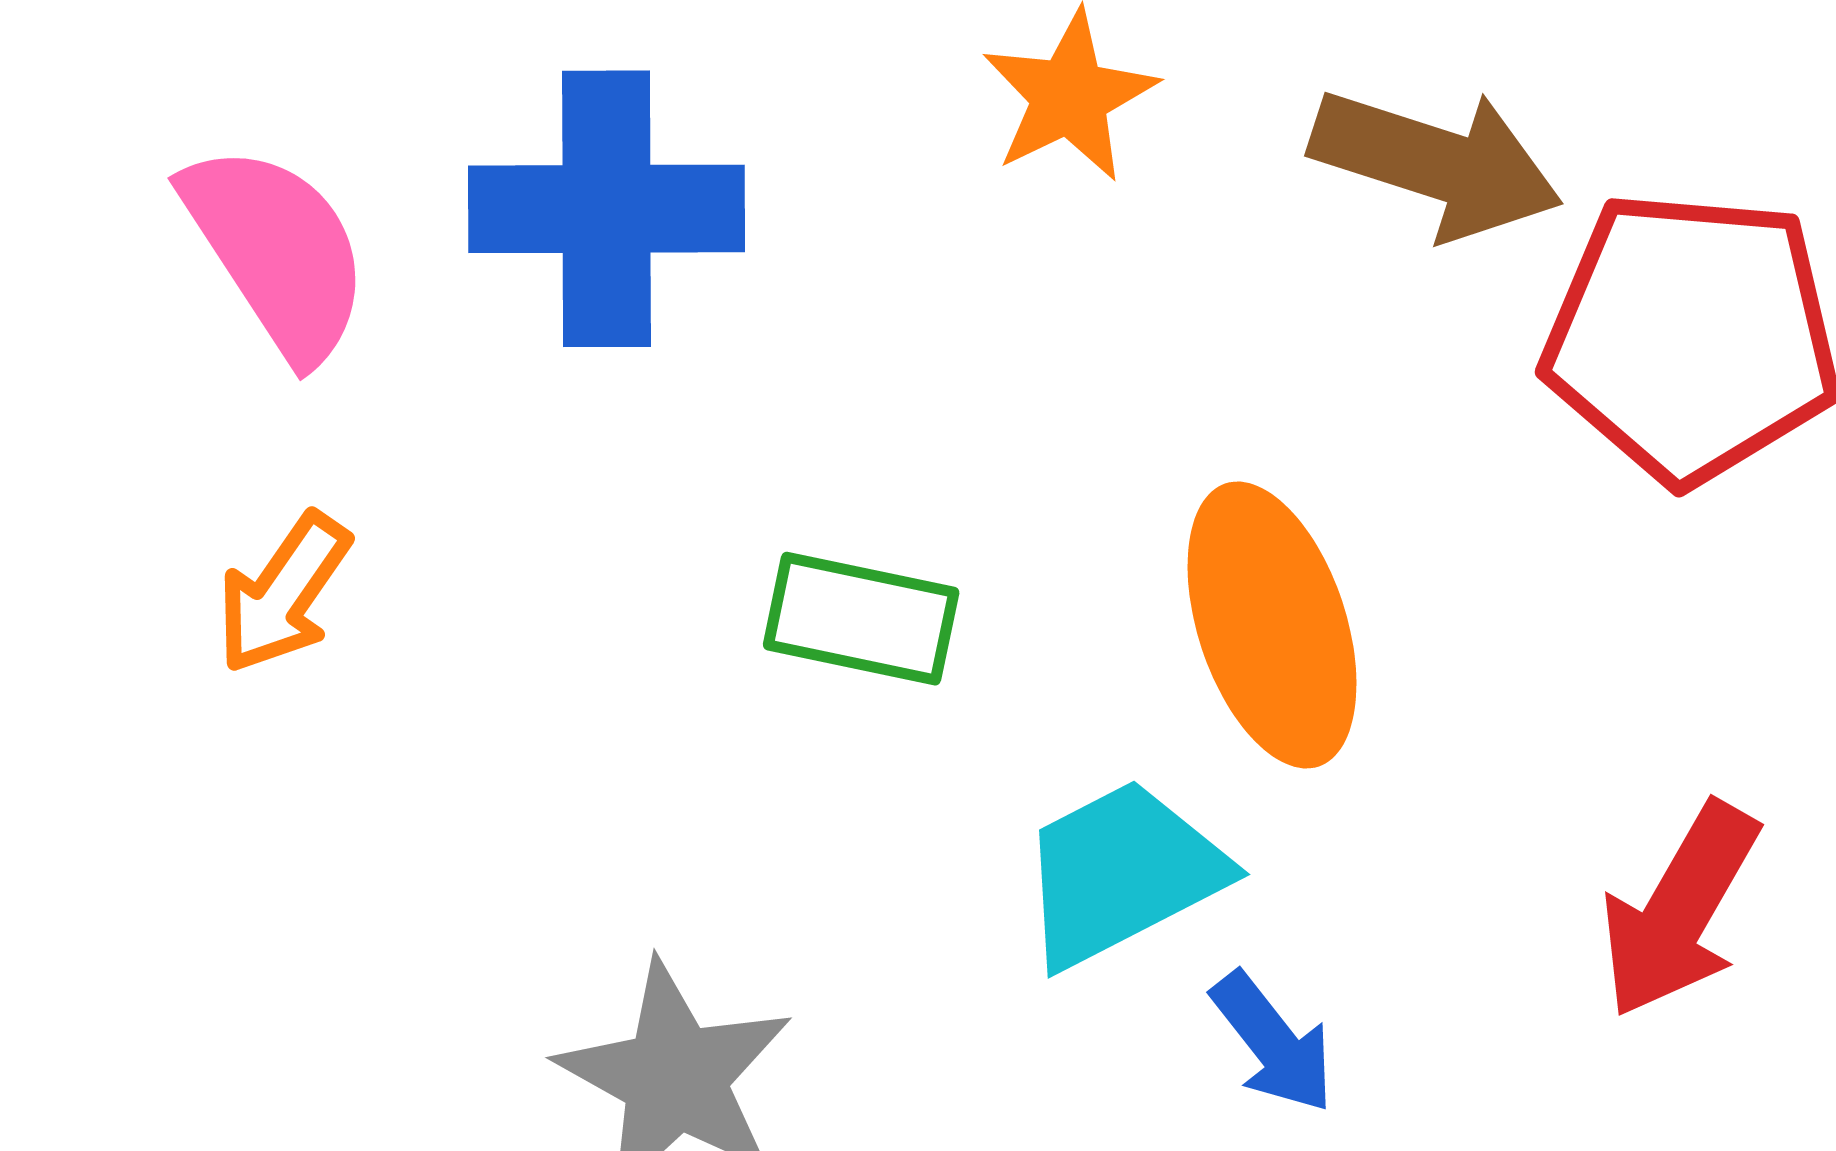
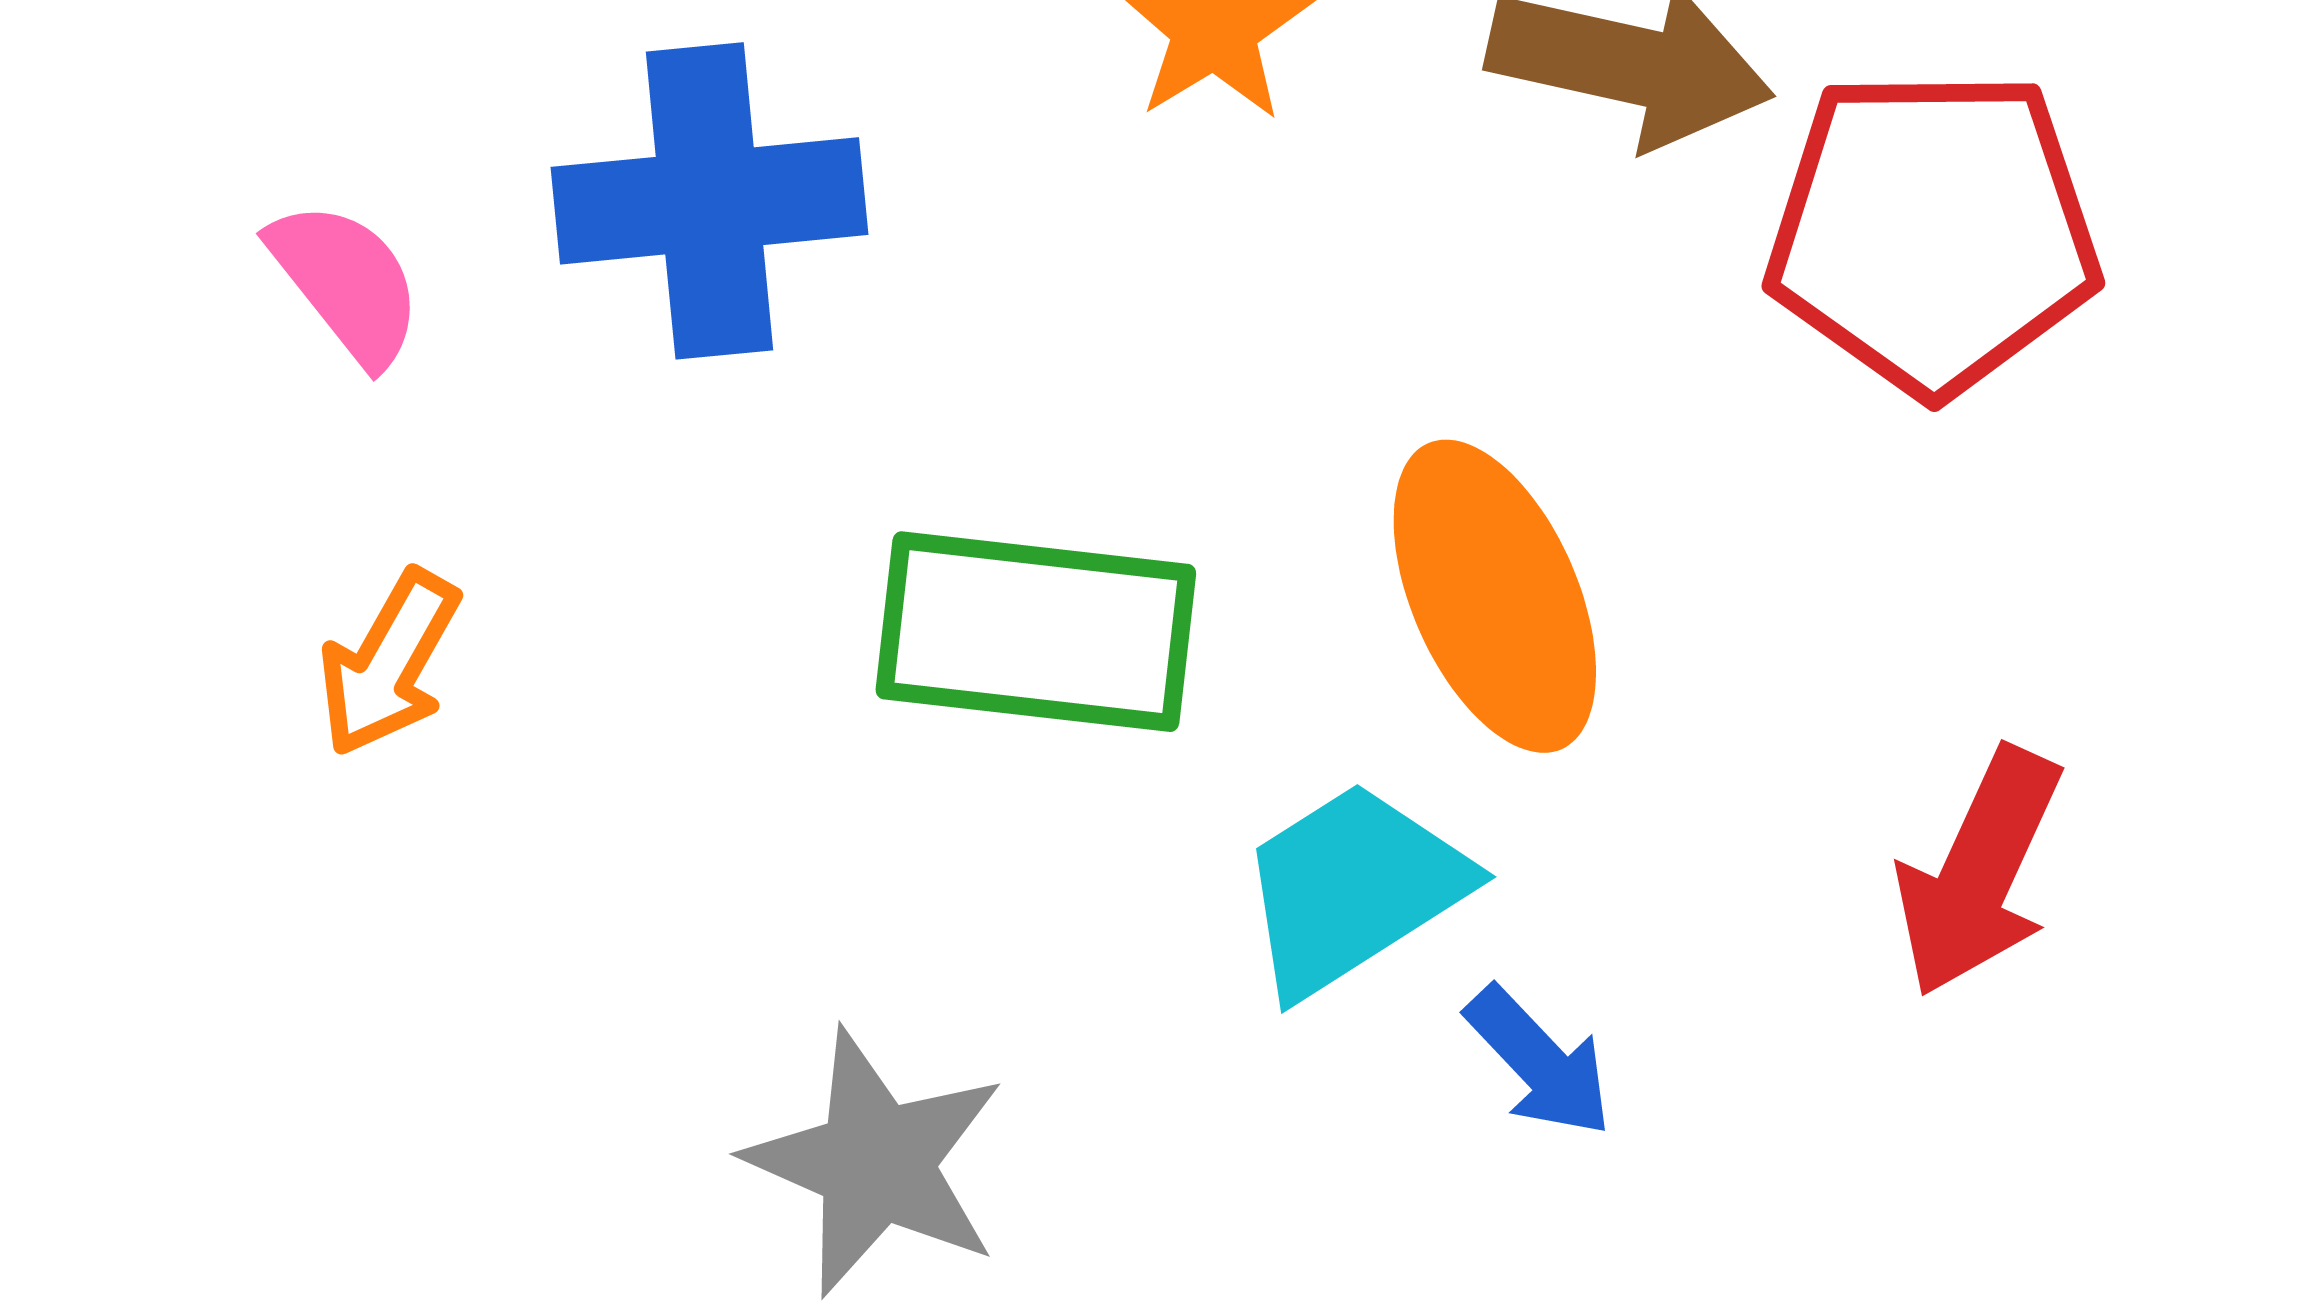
pink semicircle: (277, 251) -> (346, 283), size x0.7
green rectangle: (861, 619) -> (1036, 632), size x1.5

